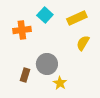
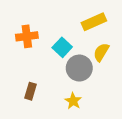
cyan square: (45, 15) -> (62, 47), moved
gray circle: (47, 64) -> (79, 68), moved

